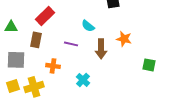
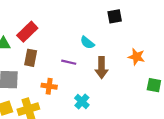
red rectangle: (45, 16) -> (27, 32), moved
orange star: (124, 39) -> (136, 57), moved

